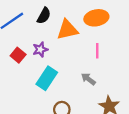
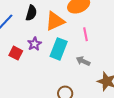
cyan rectangle: (47, 78) -> (59, 49), moved

